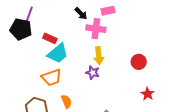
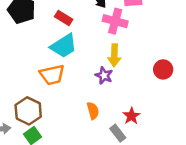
red rectangle: (50, 38) -> (64, 18), moved
red star: (148, 94) -> (132, 116), moved
orange semicircle: (66, 101) -> (93, 111), moved

